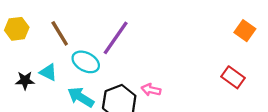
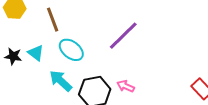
purple line: (116, 38) -> (123, 36), moved

